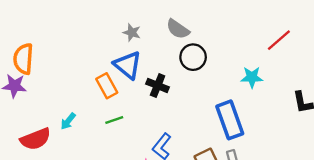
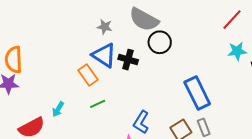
gray semicircle: (178, 29) -> (144, 19), size x1.4
cyan star: (252, 77) -> (237, 51), moved
black cross: (158, 86) -> (128, 60), moved

